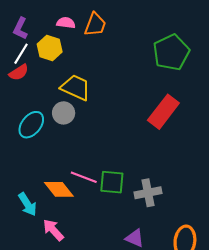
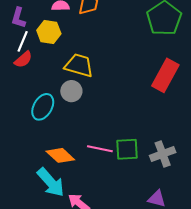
orange diamond: (59, 189) -> (60, 155), moved
cyan arrow: (27, 204) -> (51, 182), size x1.4

